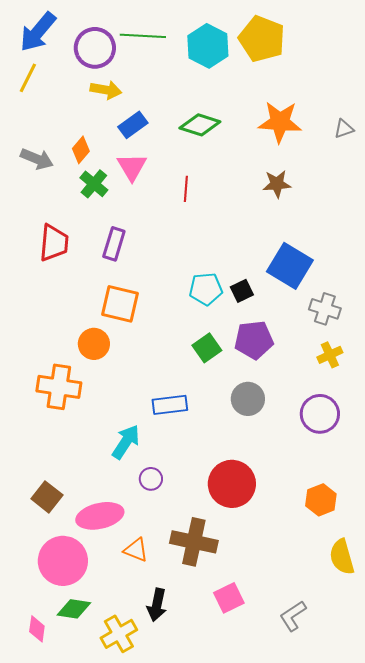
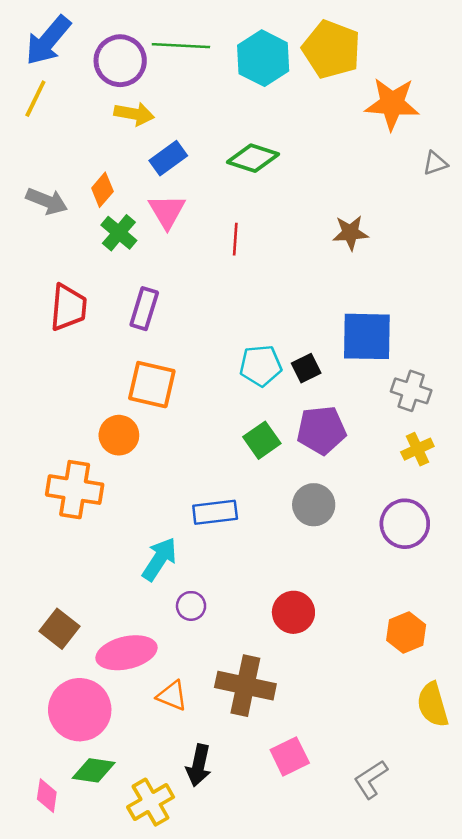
orange star: (280, 122) -> (392, 104), moved
blue square: (290, 266) -> (367, 336), turned -30
red circle: (232, 484) -> (293, 612), size x0.7

